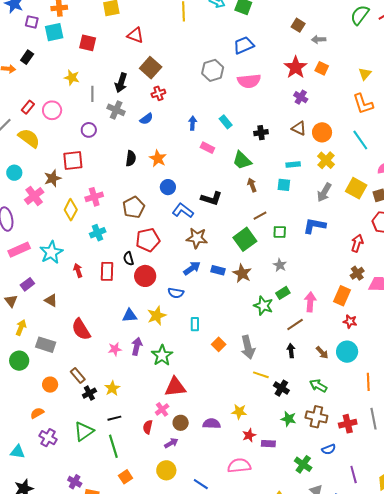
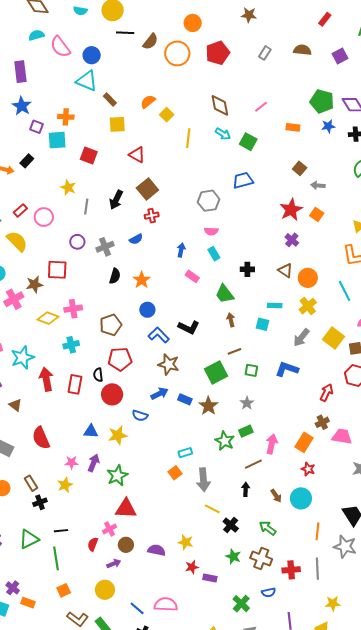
pink semicircle: (249, 81) -> (211, 231), moved, size x0.6
gray cross: (116, 110) -> (105, 247), moved, turned 36
yellow diamond: (71, 210) -> (48, 318), turned 75
red arrow: (78, 270) -> (46, 379), size x1.6
cyan rectangle: (195, 324) -> (185, 453), moved, turned 64
yellow star: (112, 388) -> (65, 485), moved
pink semicircle: (239, 466) -> (166, 604), moved

